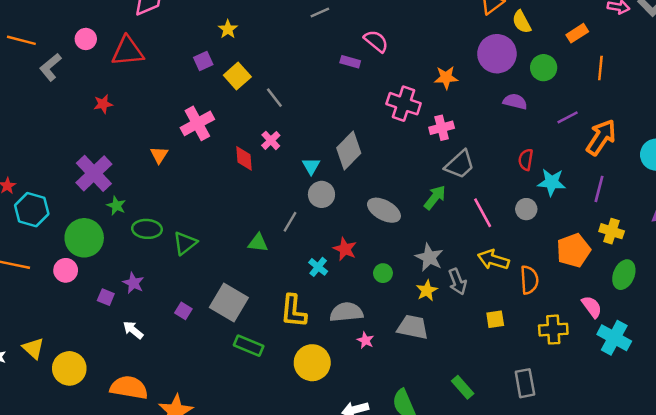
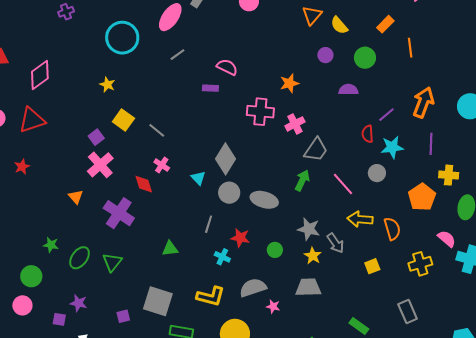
purple circle: (497, 54) -> (325, 55), size x0.5
purple square: (203, 61) -> (96, 137), moved
purple line: (568, 117) -> (386, 115), moved
purple cross: (94, 173) -> (119, 213), moved
gray circle: (321, 194) -> (229, 193), moved
gray line: (290, 222) -> (209, 224), moved
green ellipse: (147, 229) -> (80, 258), turned -45
green circle: (84, 238) -> (31, 276), size x0.7
purple square: (183, 311) -> (123, 316), turned -32
yellow L-shape: (293, 311) -> (211, 296), turned -68

